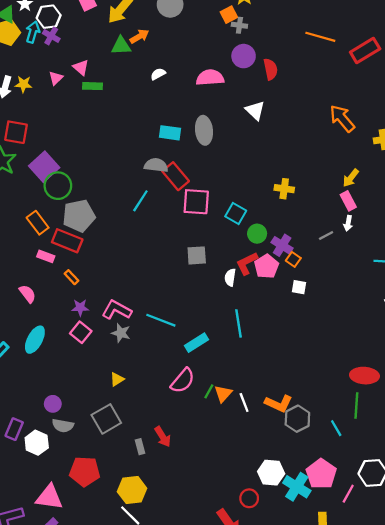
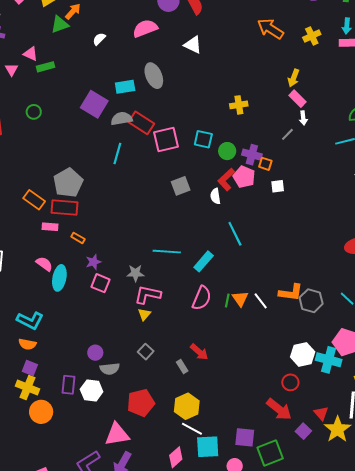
purple square: (44, 167) -> (94, 104), moved
green circle: (58, 186) -> (34, 112), moved, size x0.6
pink L-shape: (117, 310) -> (148, 295), moved
cyan ellipse: (35, 340) -> (59, 278), moved
gray square: (106, 419) -> (146, 352), size x0.6

